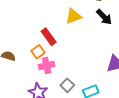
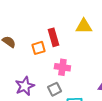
pink cross: (47, 66) -> (62, 67), moved

